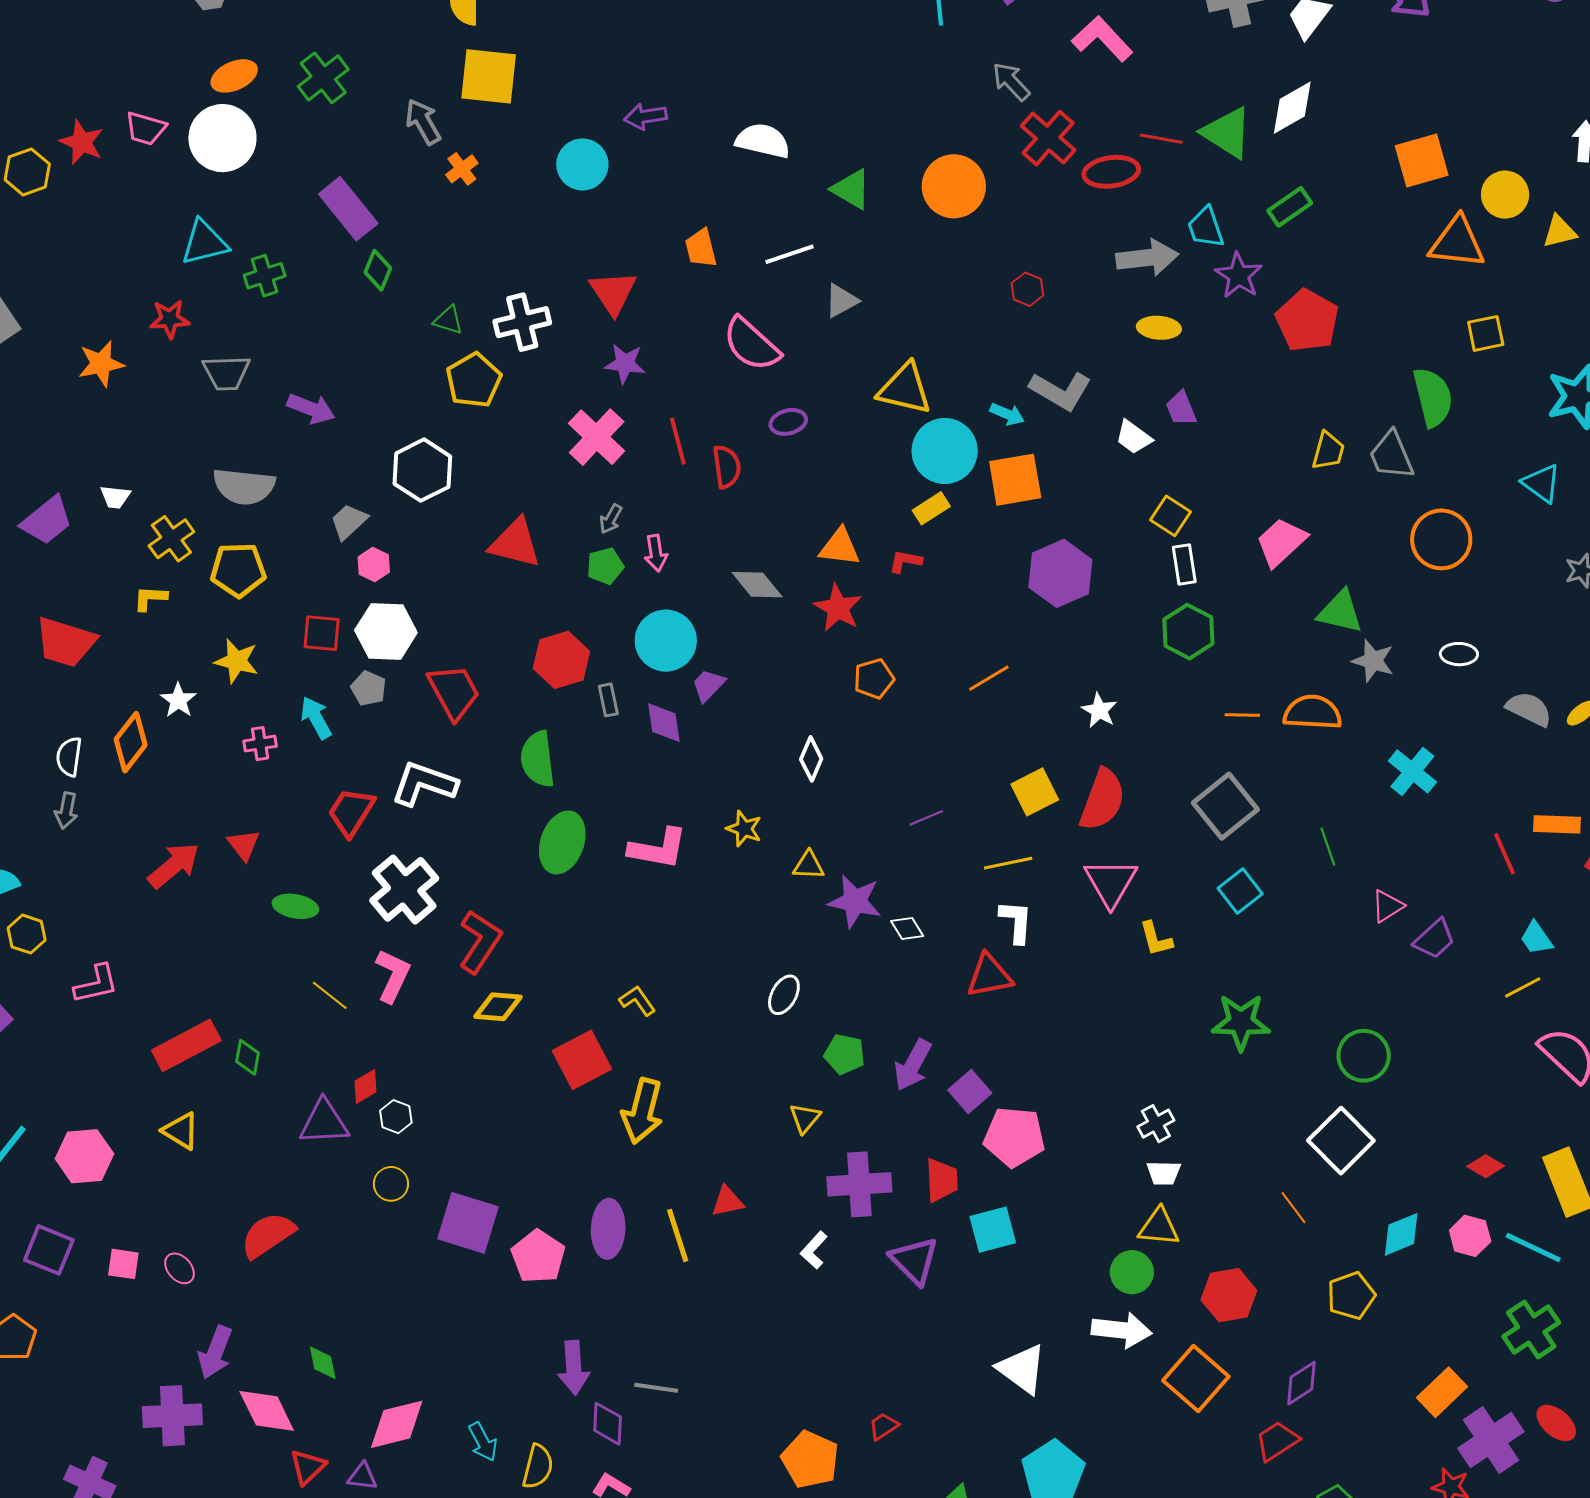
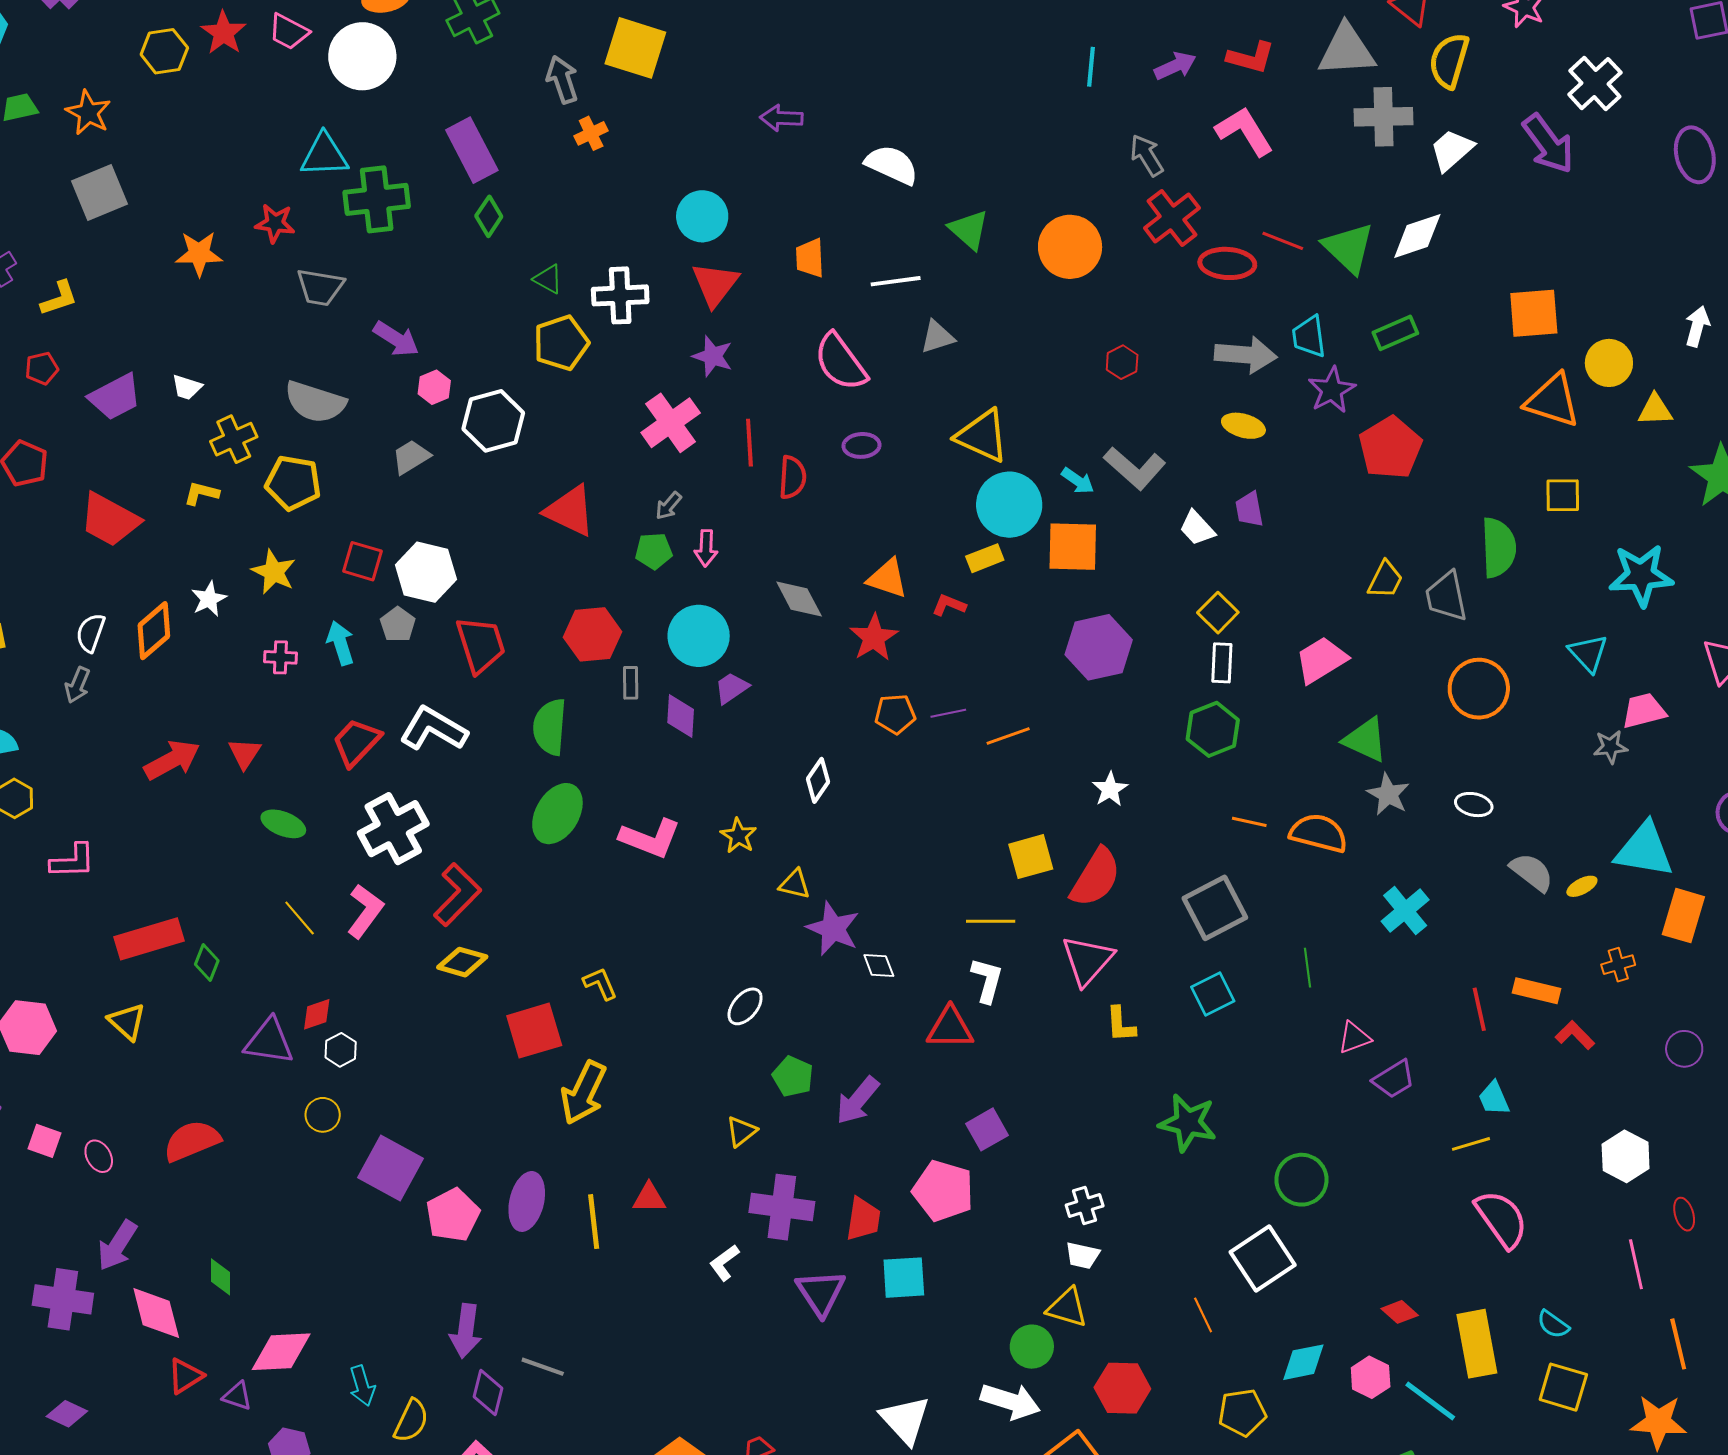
cyan circle: (582, 164) -> (702, 216), moved
green cross: (265, 276) -> (377, 199), size x1.6
pink hexagon: (374, 565) -> (434, 387), moved
purple line: (926, 818) -> (948, 713), moved
purple square: (970, 1091) -> (987, 1129), moved

